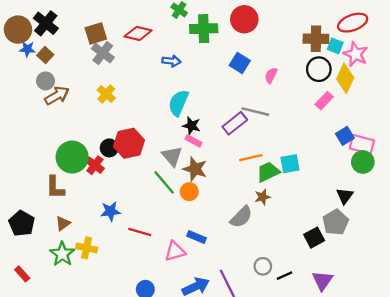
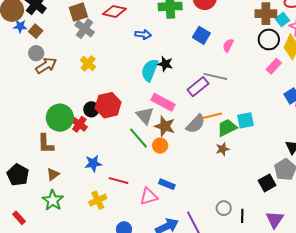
cyan square: (335, 46) -> (282, 19), turned 32
black star: (191, 126) -> (165, 64), moved
pink rectangle: (193, 141) -> (163, 102), size x1.6
gray semicircle: (241, 217) -> (196, 124), moved
yellow cross: (87, 248) -> (98, 200), moved, turned -36
black line: (285, 276) -> (242, 216), turned -64

